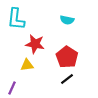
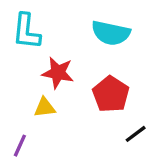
cyan semicircle: (67, 20) -> (111, 33), size x1.6
black line: (67, 79) -> (136, 134), moved

